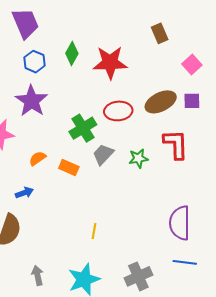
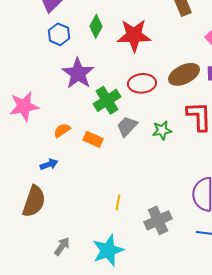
purple star: (31, 101) -> (78, 73), moved
gray arrow: (38, 275) -> (62, 246), turned 48
gray cross: (138, 276) -> (158, 220), moved

